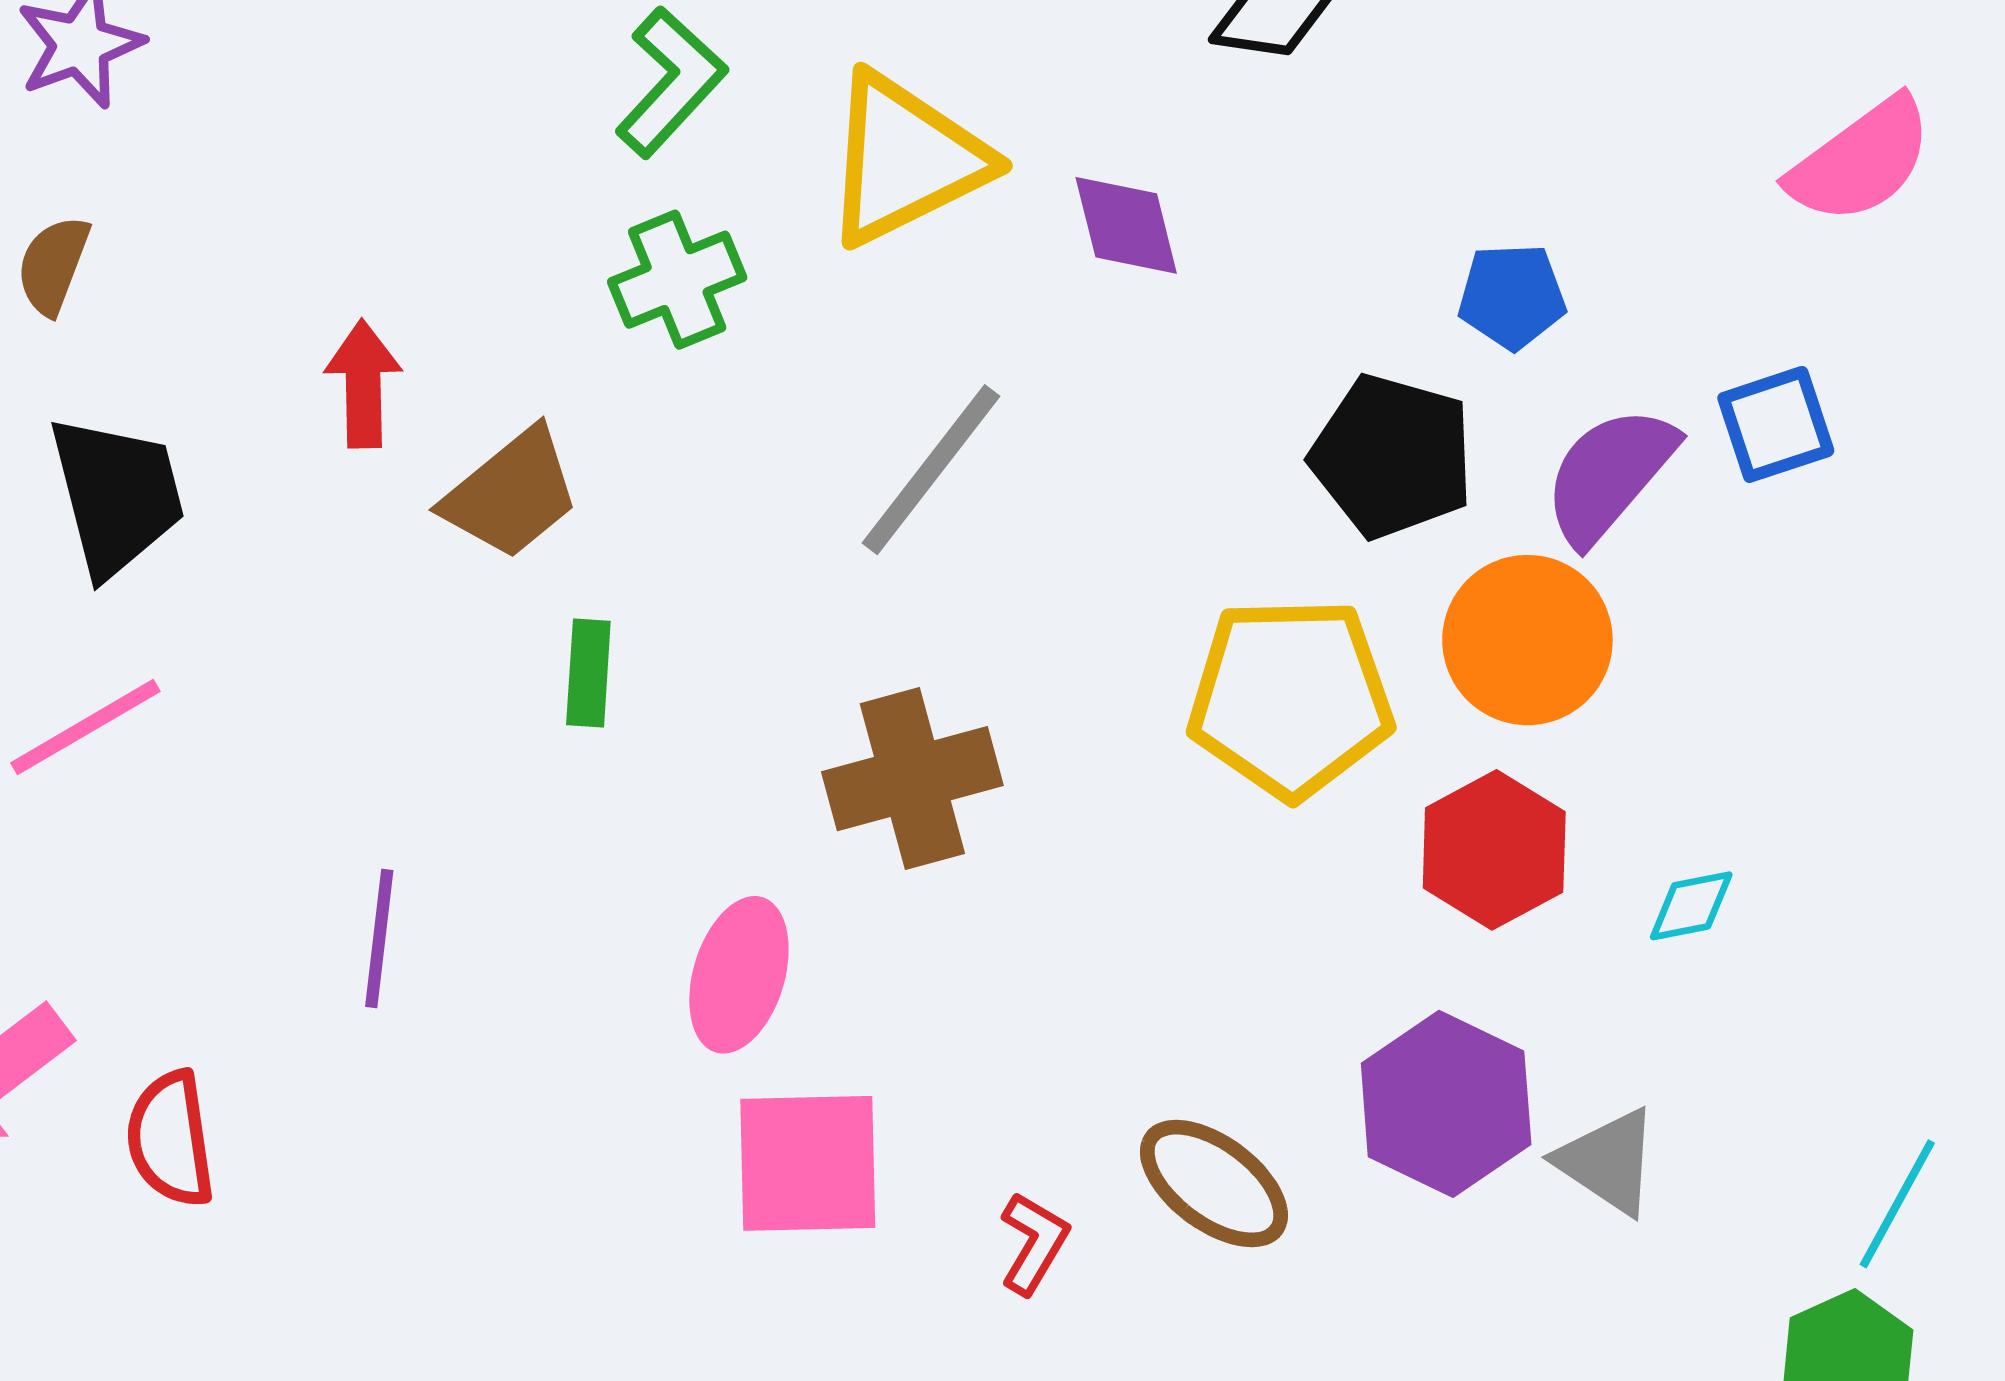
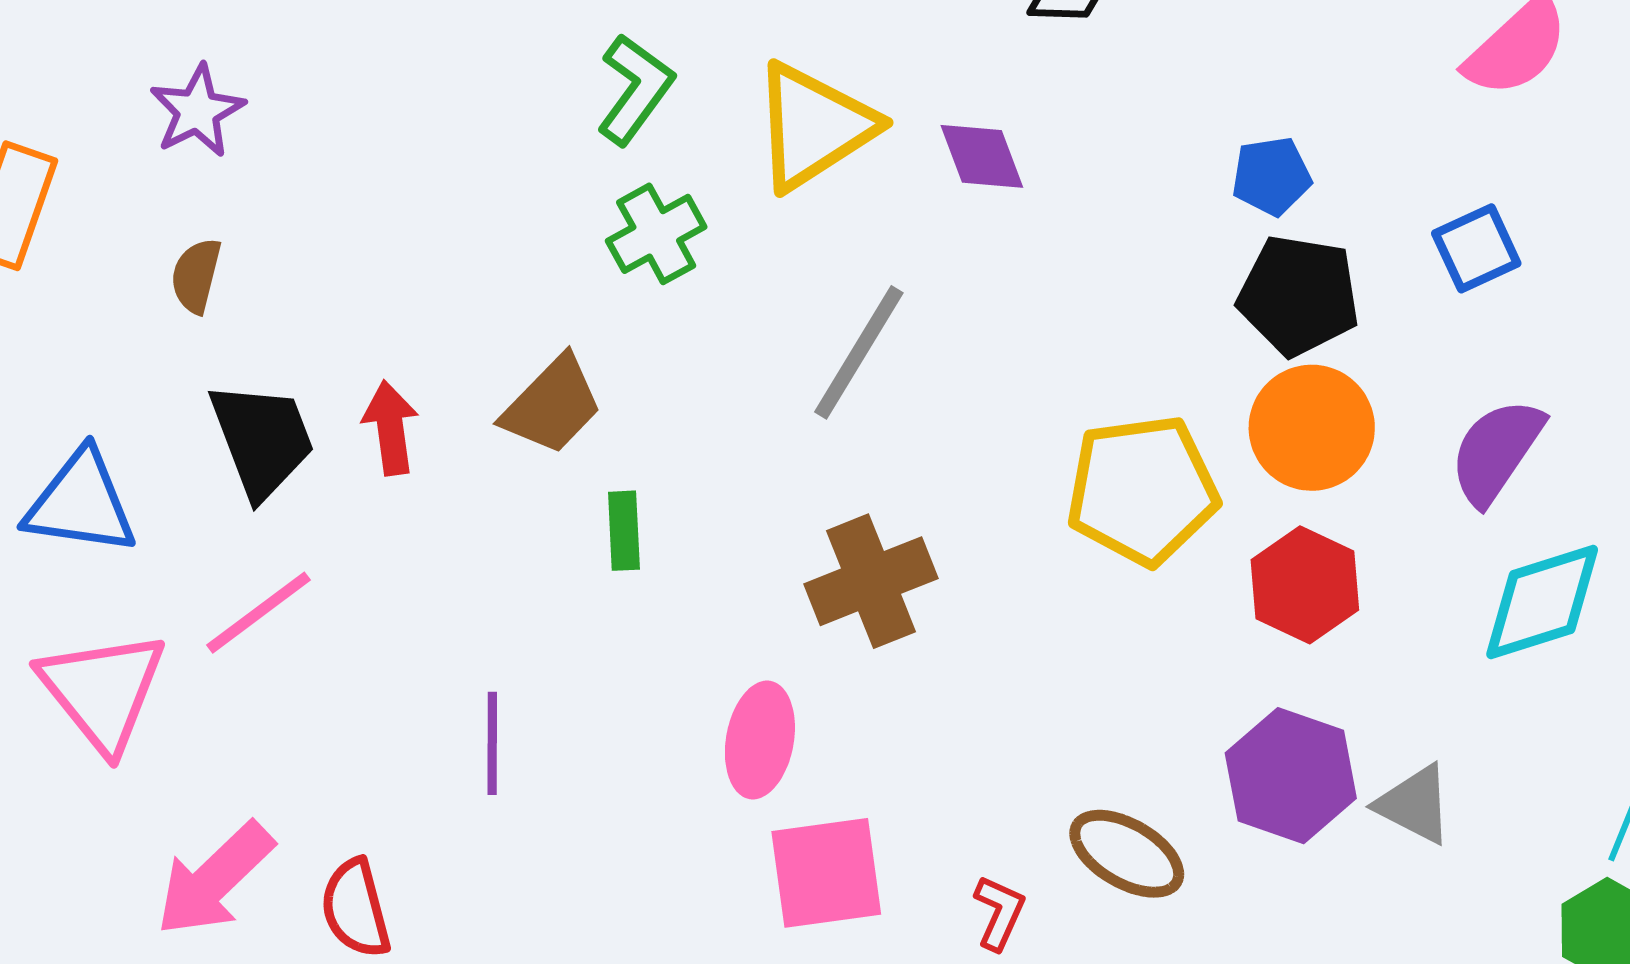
red arrow: (363, 384) -> (391, 428), moved
black pentagon: (1392, 456) -> (1299, 295), moved
purple semicircle: (1609, 475) -> (1496, 451), moved
cyan diamond: (1691, 906) -> (1542, 602), moved, size x2.0

